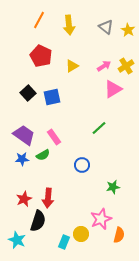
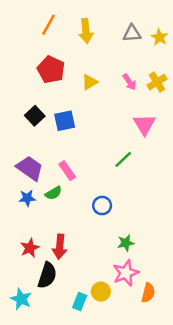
gray triangle: (106, 27) -> (132, 33), turned -42
pink arrow: (104, 66) -> (130, 82), turned 88
pink triangle: (113, 89) -> (144, 124), moved, turned -30
green star: (113, 187) -> (126, 243), moved

